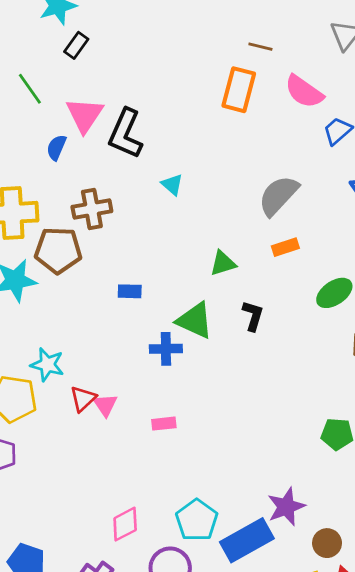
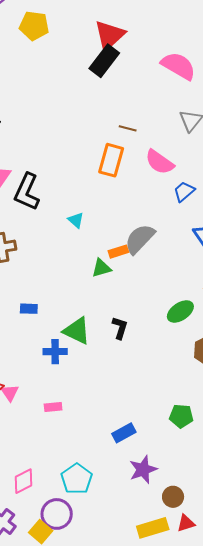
cyan triangle: (172, 185) -> (76, 220), moved
orange rectangle: (285, 247) -> (118, 252), moved
green triangle: (223, 263) -> (101, 268), moved
blue rectangle: (247, 540) -> (124, 433), moved, size x0.6

